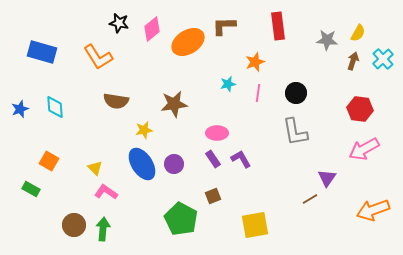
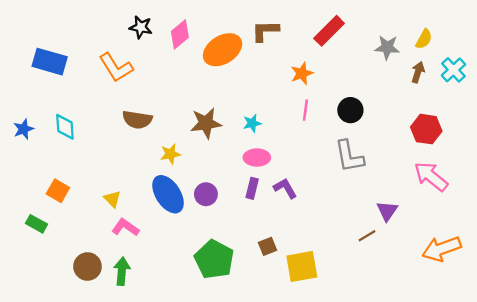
red rectangle: (278, 26) -> (329, 31), turned 52
cyan star: (228, 84) -> (252, 123), moved
pink arrow: (364, 149) -> (431, 176), turned 68
purple rectangle: (213, 159) -> (252, 188), turned 48
brown square: (213, 196) -> (268, 246), moved

